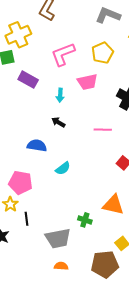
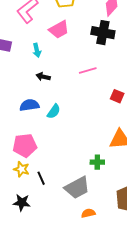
cyan semicircle: (63, 168) -> (54, 111), moved

